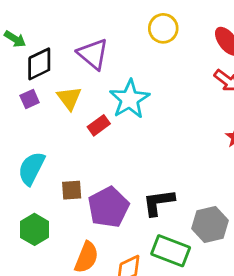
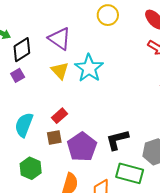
yellow triangle: (69, 98) -> (60, 71), moved
red rectangle: (99, 125) -> (59, 116), moved

